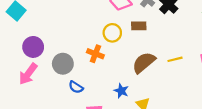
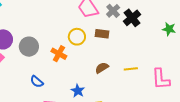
brown semicircle: (144, 62) -> (102, 68), size x0.6
gray circle: (63, 64) -> (29, 47), moved

